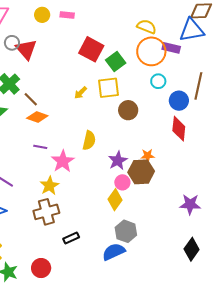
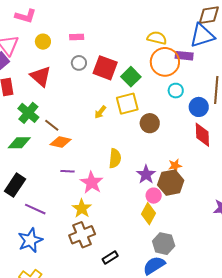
yellow circle: (42, 15) -> (43, 42), moved
gray circle: (12, 43) -> (79, 63), moved

